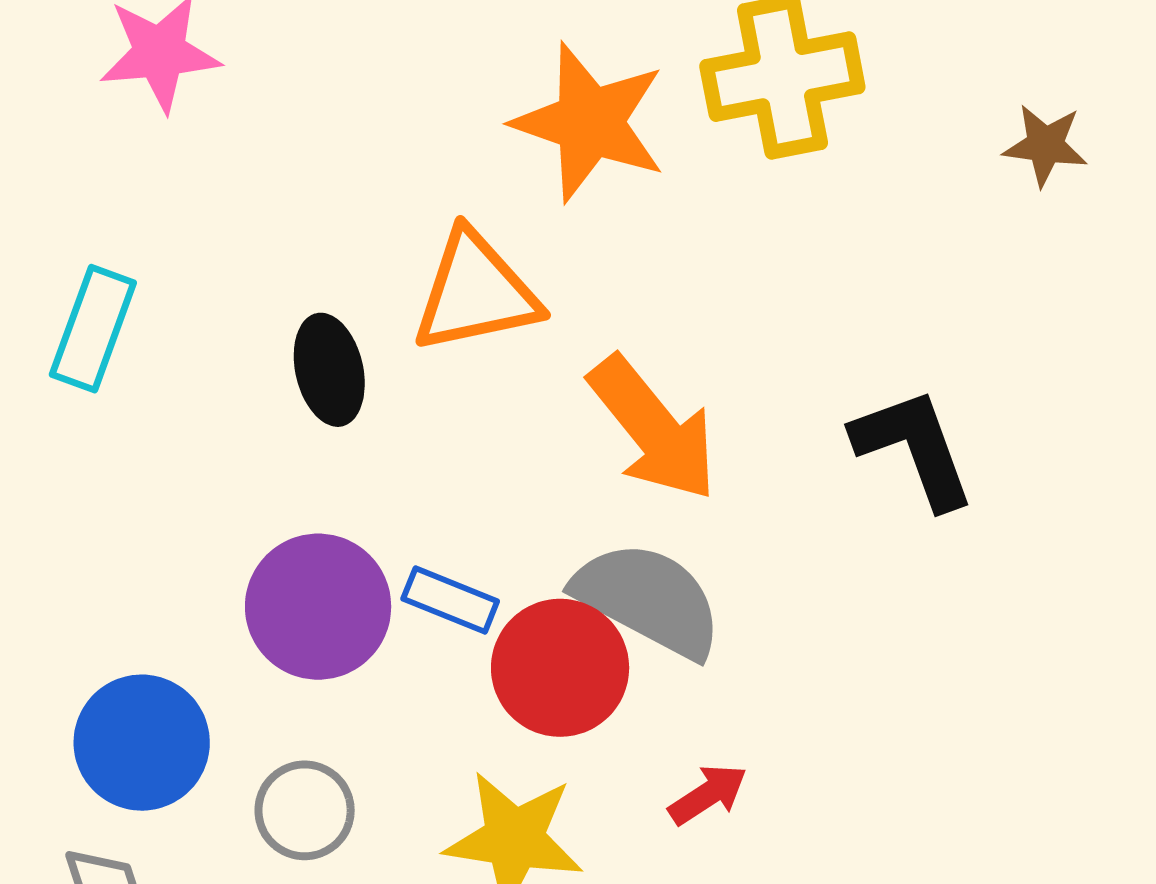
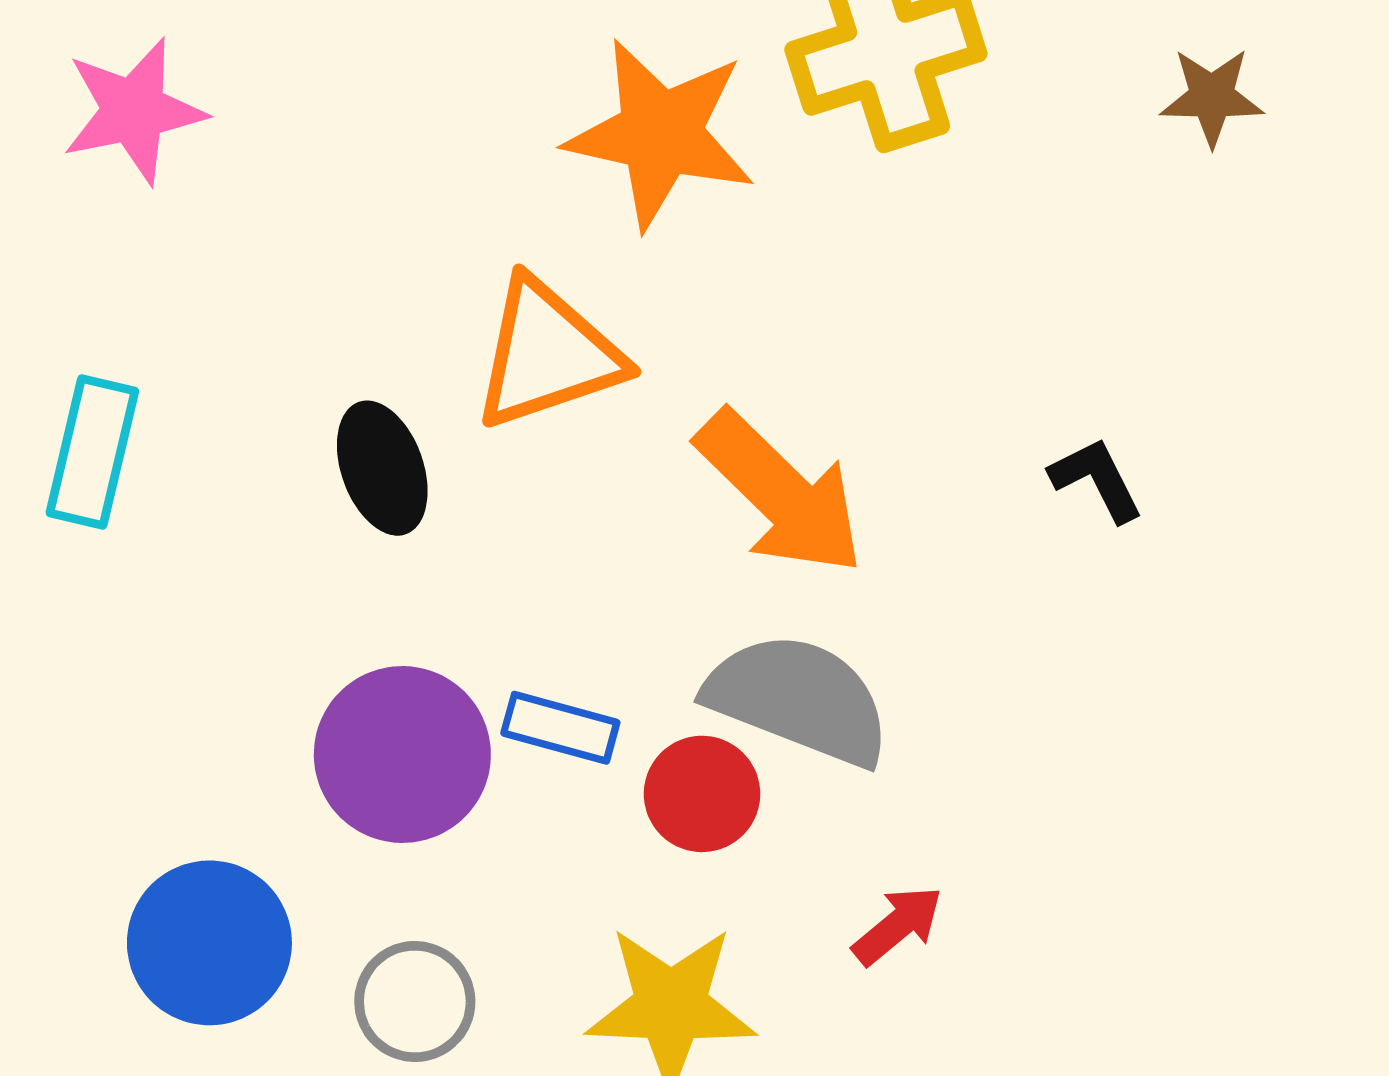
black L-shape: (914, 448) -> (1097, 480), size x0.6
red circle: (560, 668) -> (702, 794), size x0.7

